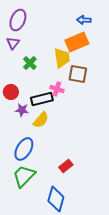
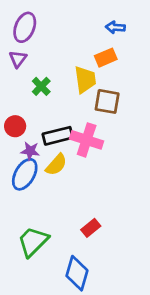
orange rectangle: (77, 42) -> (106, 58), size x0.7
pink cross: (57, 89) -> (87, 140), moved, size x1.6
blue ellipse: (24, 149) -> (25, 174), moved

